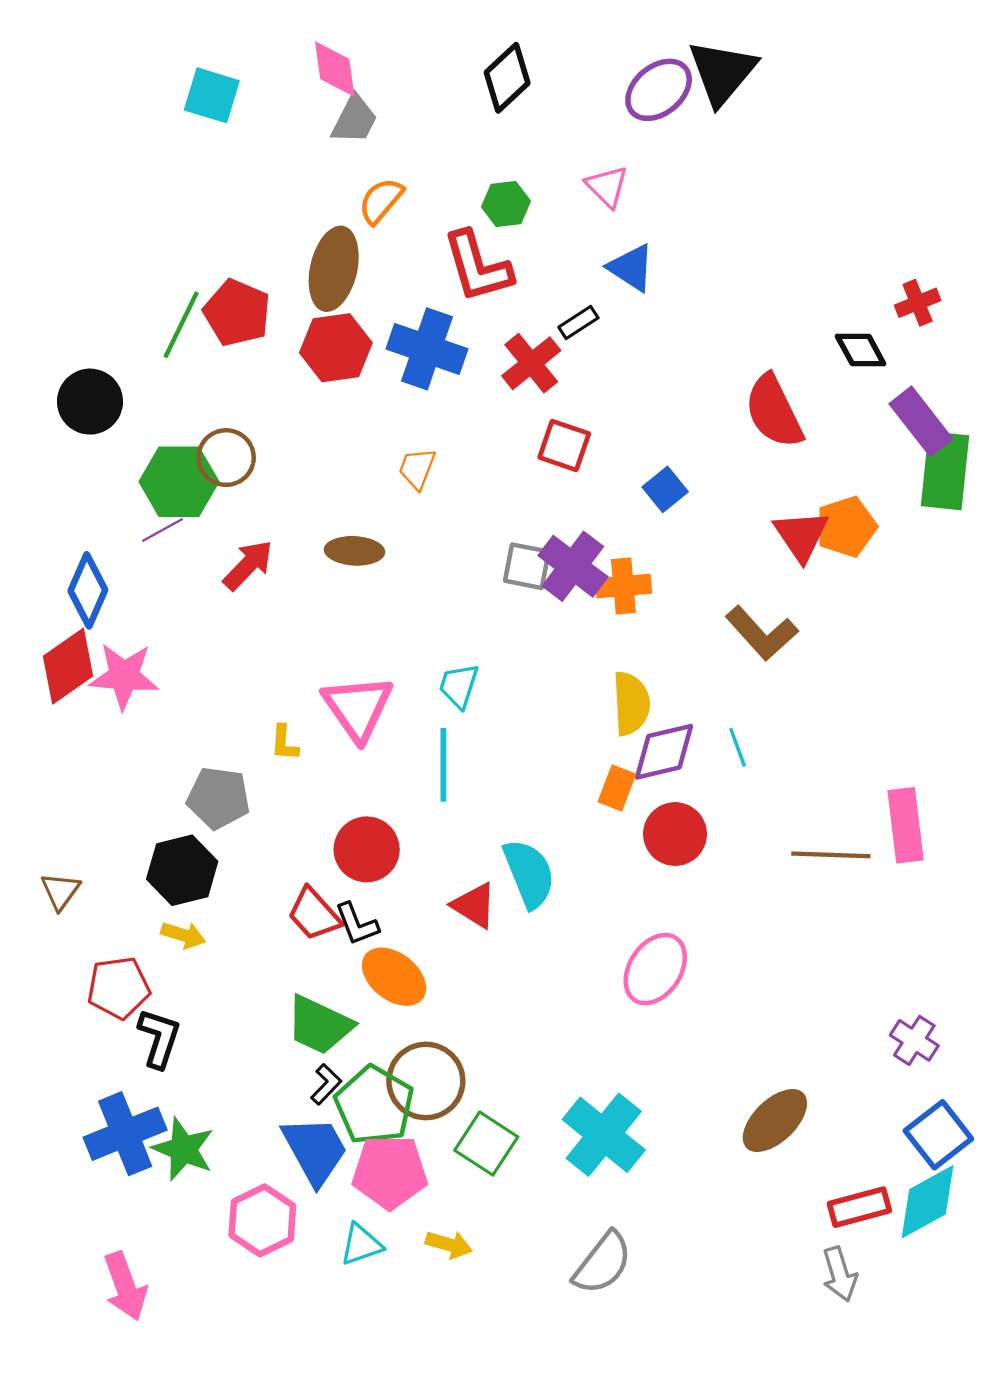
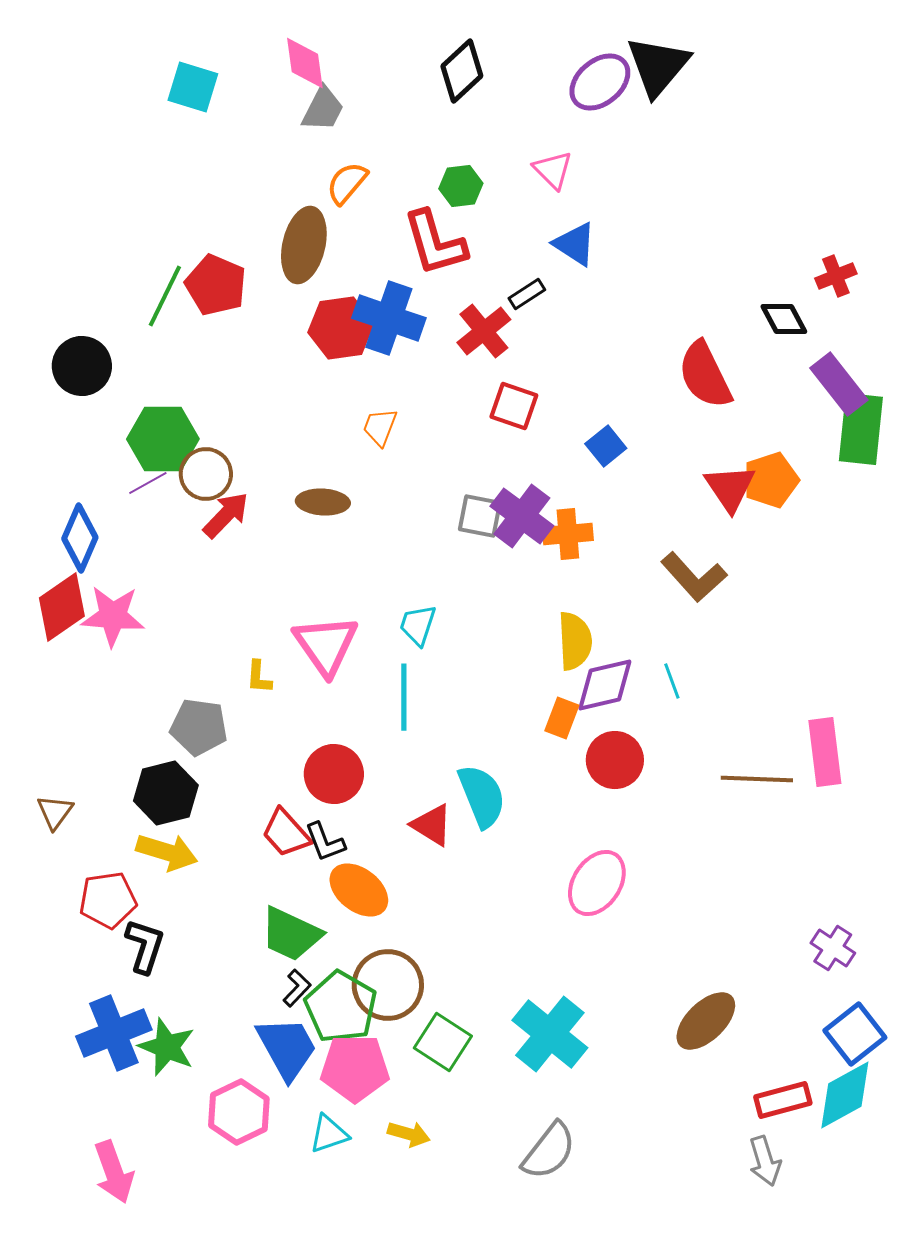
red hexagon: (336, 348) -> (341, 328), moved
brown circle: (226, 458) -> (206, 474), moved
yellow arrow: (183, 935) -> (167, 852), size x1.5

